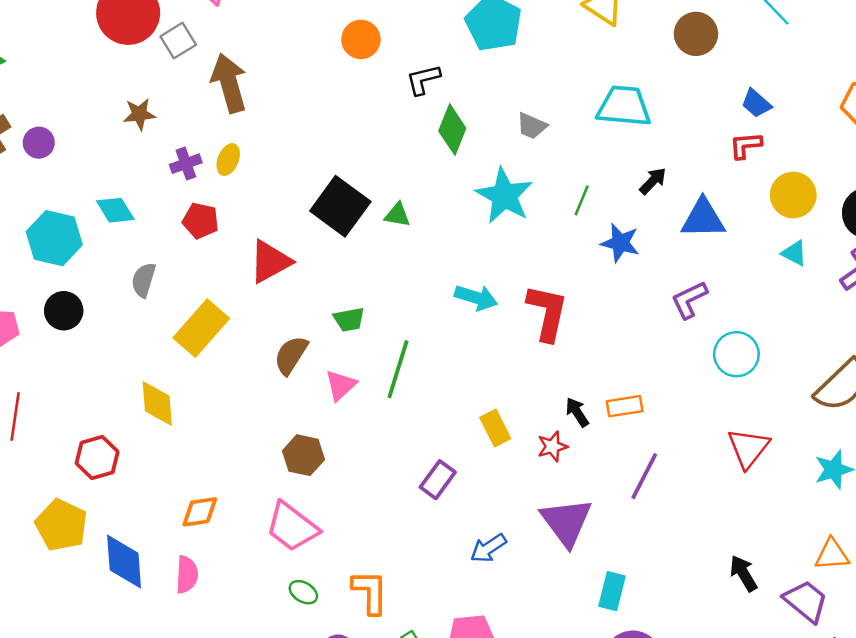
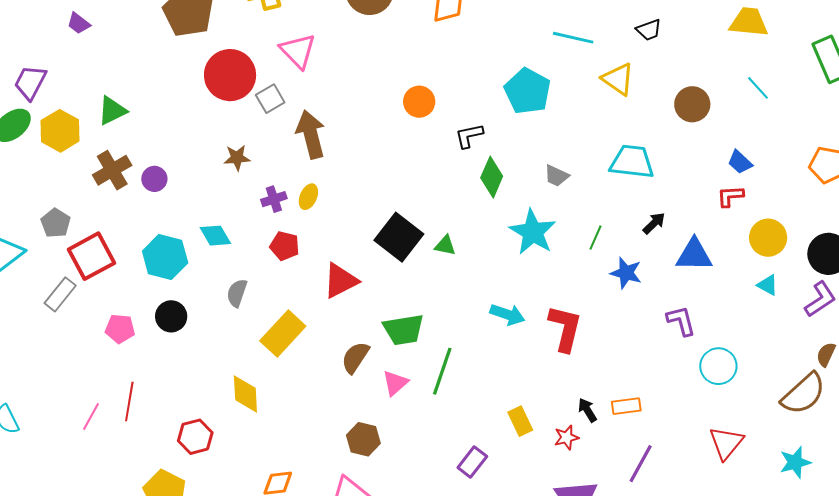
purple L-shape: (689, 300) -> (681, 321), turned 100
green trapezoid: (349, 319) -> (403, 330), size x1.6

